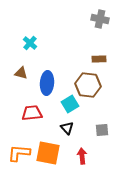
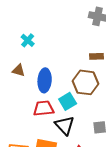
red trapezoid: (32, 113) -> (44, 108), moved
black triangle: (67, 128) -> (65, 125), size x1.5

